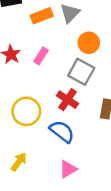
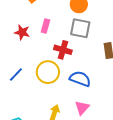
red cross: (67, 100) -> (63, 50), moved
pink triangle: (68, 169) -> (82, 108), moved

